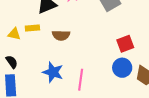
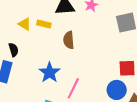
brown semicircle: (61, 35) -> (69, 40), turned 66

